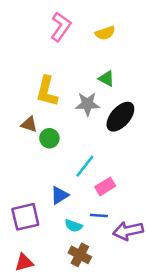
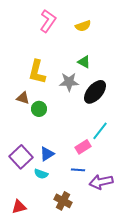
cyan line: (85, 166) -> (100, 131), moved
purple square: (25, 217) -> (21, 157), moved, turned -30
cyan semicircle: (74, 226) -> (41, 174), moved

